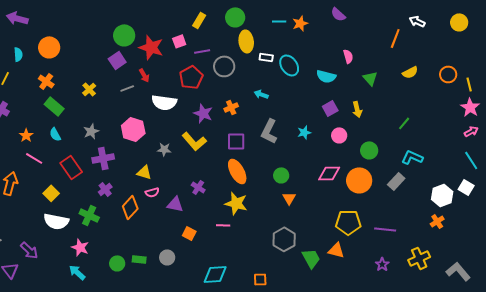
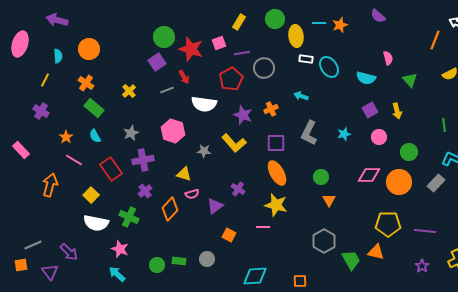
yellow ellipse: (246, 41) -> (296, 36), moved
green line: (404, 123) -> (444, 125), turned -48
purple triangle: (175, 204) -> (215, 206), turned -48

